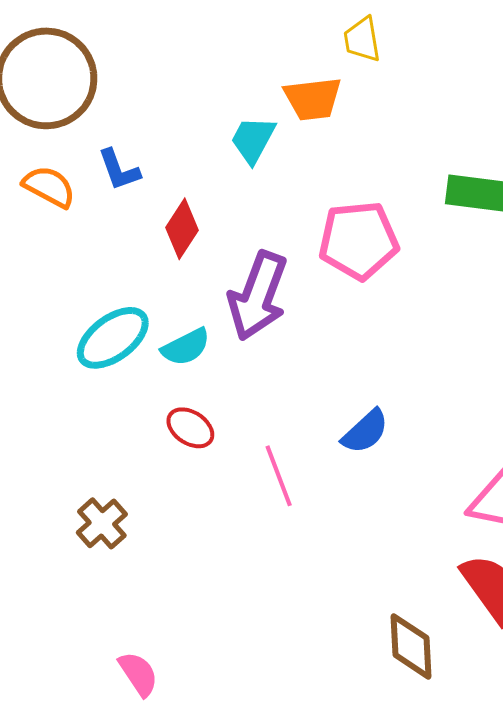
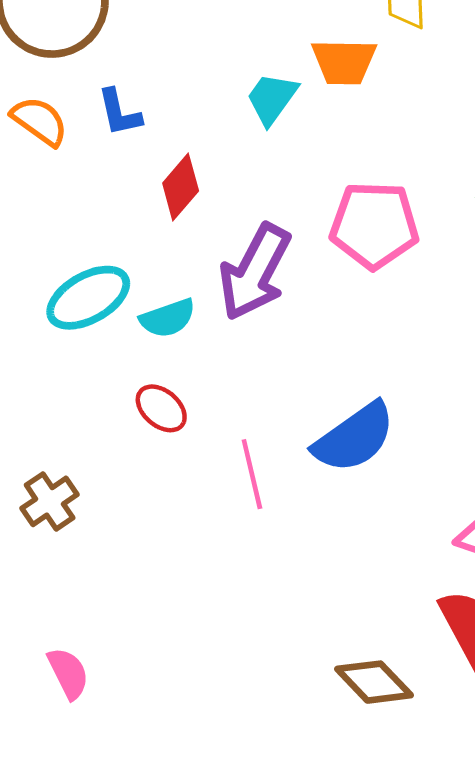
blue semicircle: (365, 432) -> (354, 438), size x1.5
brown diamond: (411, 646) -> (374, 682), turned -48

